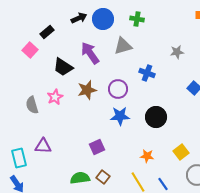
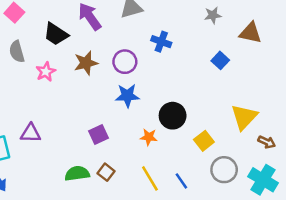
gray star: (177, 52) -> (213, 15), moved
gray semicircle: (32, 105) -> (17, 52), moved
black circle: (156, 117) -> (173, 116), moved
orange star: (147, 156) -> (149, 137), moved

